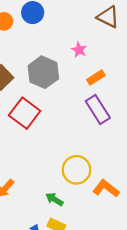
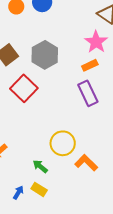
pink star: (79, 50) -> (96, 42), moved, size x1.6

